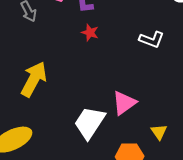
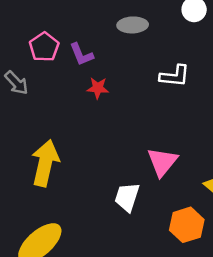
white trapezoid: (90, 123) -> (127, 197), size x0.7

